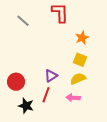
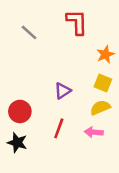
purple triangle: (51, 76) -> (63, 91), moved
black star: (26, 106) -> (17, 143), moved

